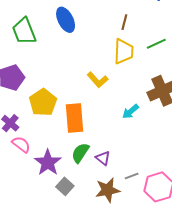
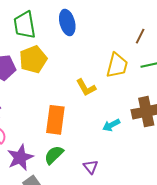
brown line: (124, 22) -> (140, 36), moved
yellow pentagon: (43, 102) -> (33, 59), moved
purple triangle: (103, 158) -> (91, 167), moved

